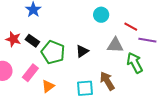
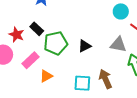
cyan circle: (101, 15) -> (121, 11), moved
red star: (13, 39) -> (17, 35), moved
green pentagon: (53, 52) -> (56, 43), turned 30

